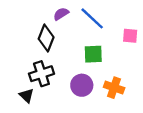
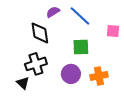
black diamond: (46, 38) -> (40, 33), turned -30
orange cross: (114, 88) -> (99, 76), turned -30

